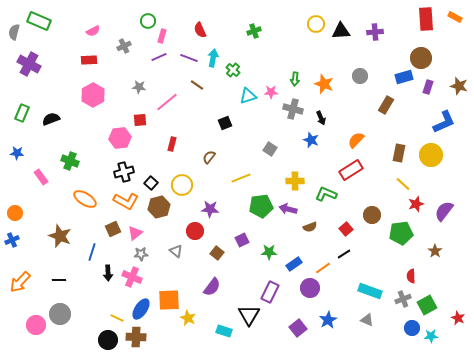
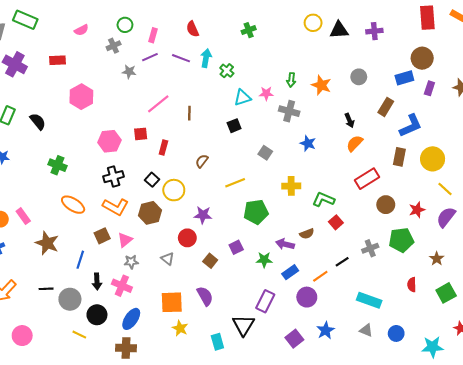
green circle: (148, 21) -> (125, 25), moved
red rectangle: (89, 60) -> (57, 60), moved
brown line: (197, 85) -> (189, 113), moved, turned 56
gray star: (139, 87) -> (129, 72), moved
black arrow: (321, 118) -> (349, 120), moved
black semicircle: (51, 119) -> (38, 122), turned 72
red square: (140, 120) -> (141, 134), moved
blue L-shape: (444, 122) -> (411, 126), moved
black square: (225, 123) -> (234, 126), moved
red rectangle: (351, 170) -> (367, 179), moved
pink rectangle: (41, 177) -> (23, 216), moved
black square: (151, 183) -> (152, 180), moved
yellow line: (403, 184) -> (445, 189), moved
purple arrow: (288, 209) -> (285, 244), moved
brown circle: (372, 215) -> (386, 205), moved
red square: (346, 229) -> (336, 222), moved
purple semicircle: (212, 287) -> (205, 296), turned -66
gray cross: (403, 299) -> (370, 248), moved
orange square: (169, 300) -> (172, 302), moved
green square: (427, 305) -> (446, 293), moved
gray circle: (60, 314) -> (70, 299), moved
yellow line: (117, 318) -> (79, 335), moved
blue circle: (412, 328) -> (396, 333), moved
cyan rectangle: (224, 331) -> (217, 342), turned 56
cyan star: (431, 336) -> (433, 347), size x1.5
black circle: (108, 340) -> (97, 315), moved

